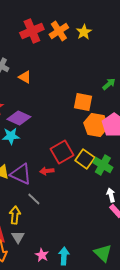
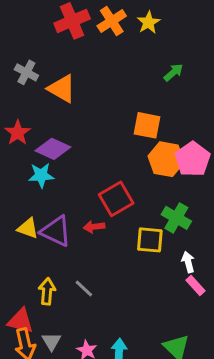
orange triangle: (25, 77) -> (62, 89), size x1.5
green arrow: (109, 84) -> (173, 72), moved
yellow square: (85, 159) -> (150, 240), moved, turned -30
gray line: (34, 199) -> (84, 288), moved
gray triangle: (18, 237) -> (51, 341), moved

